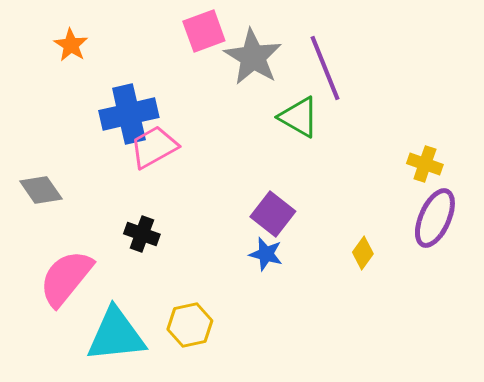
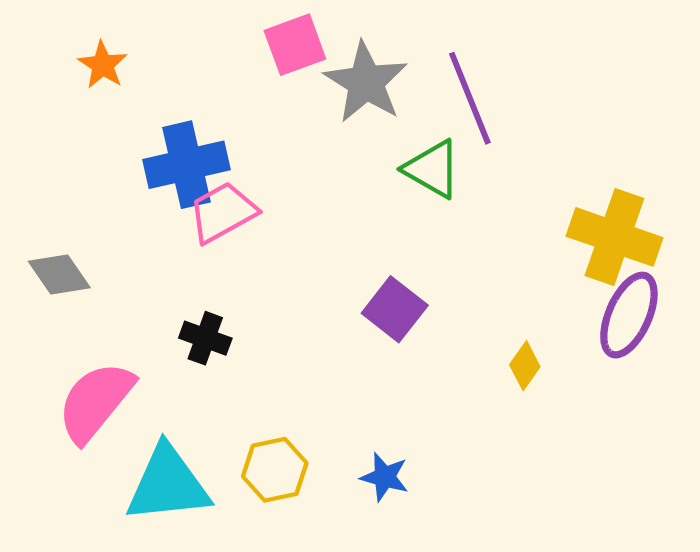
yellow cross: (425, 164) -> (614, 237), size x1.8
blue star: (266, 254) -> (385, 477), moved

